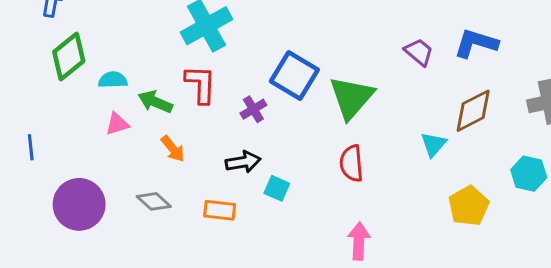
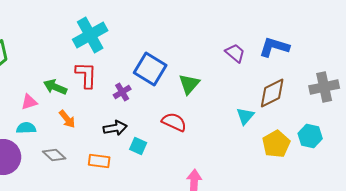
cyan semicircle: (113, 80) -> (26, 128), moved
green triangle: (351, 97) -> (189, 84), size x0.7
red semicircle: (351, 163) -> (174, 122), moved, turned 120
yellow pentagon: (469, 206) -> (276, 144), moved

